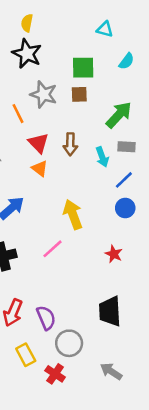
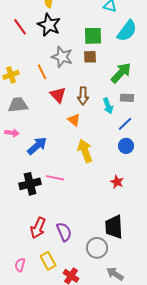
cyan semicircle: (126, 61) -> (127, 31), size x1.6
orange triangle: (40, 168) -> (74, 120), moved
pink line: (52, 249) -> (55, 178), moved, turned 54
gray circle: (69, 343) -> (97, 248), moved

